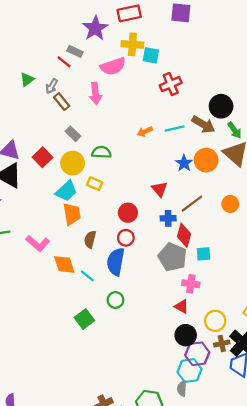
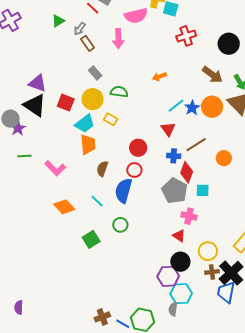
black circle: (221, 106) -> (229, 44), moved
cyan line: (175, 129) -> (176, 106), moved, turned -30
red square: (42, 157) -> (66, 103), moved, turned -30
orange circle: (230, 204) -> (224, 158), moved
orange diamond: (64, 264) -> (64, 207), moved, turned -30
purple hexagon: (197, 354) -> (168, 276), moved

